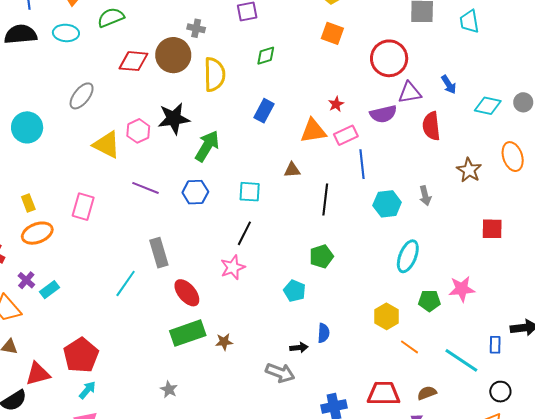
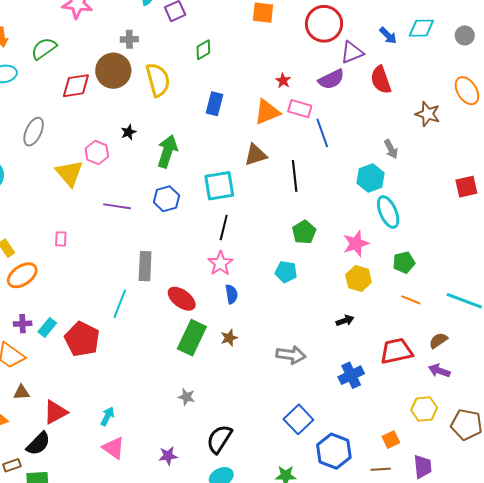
cyan diamond: (488, 106) -> (421, 28), moved
black star: (174, 118) -> (128, 132), size x0.5
pink rectangle: (346, 135) -> (300, 109), turned 55
yellow triangle: (107, 145) -> (69, 173), turned 36
brown triangle: (292, 170) -> (256, 155), size x1.4
cyan square: (250, 192) -> (219, 186), size x1.4
cyan hexagon: (387, 204) -> (371, 178), moved
pink rectangle: (83, 207) -> (61, 239), size x0.6
red square: (492, 229) -> (466, 187), moved
gray rectangle: (159, 253) -> (145, 266), turned 32
cyan ellipse: (408, 256) -> (388, 212), turned -32
purple cross: (26, 280) -> (23, 324), turned -30
pink star: (462, 289) -> (356, 243), moved
green pentagon: (429, 301) -> (404, 262), moved
yellow hexagon: (387, 316) -> (359, 278), moved
green rectangle: (188, 333) -> (192, 338), turned -32
blue semicircle: (323, 333) -> (231, 294), moved
black arrow: (299, 348) -> (345, 321), moved
red pentagon: (81, 355) -> (82, 339), moved

